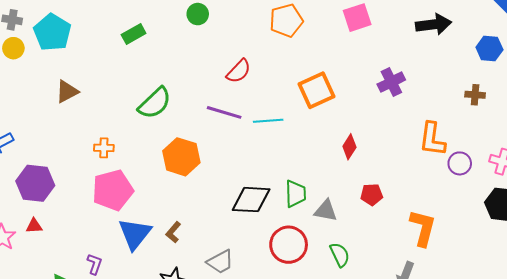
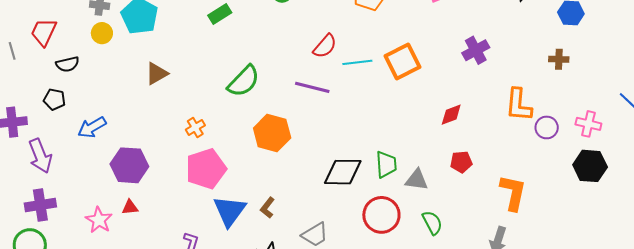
cyan line: (268, 121) -> (357, 62), moved
red diamond: (349, 147) -> (451, 115), moved, turned 40
orange cross: (104, 148) -> (195, 128), turned -30

